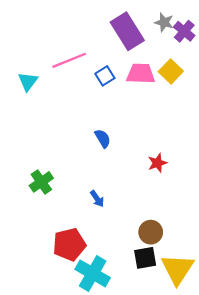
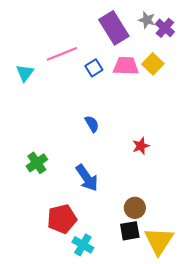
blue arrow: (97, 199) -> (87, 178), size x1.8
cyan cross: (93, 273) -> (83, 245), size x0.7

